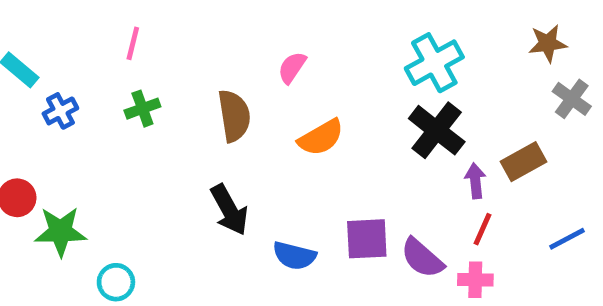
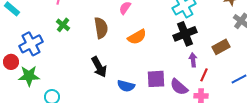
green cross: (142, 109) -> (63, 25), turned -32
blue cross: (60, 111) -> (31, 44), moved, size x1.6
black cross: (437, 130) -> (185, 34), turned 30
purple arrow: (475, 181) -> (193, 60), moved

